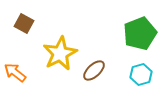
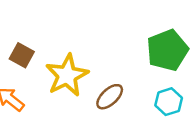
brown square: (24, 24) -> (22, 55), moved

